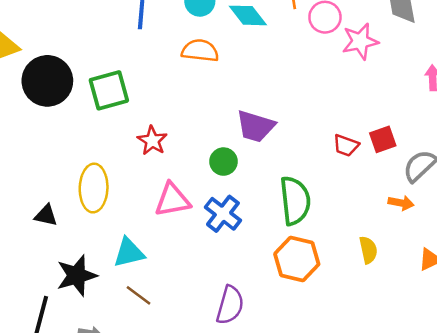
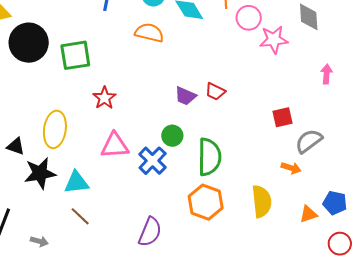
purple trapezoid: (256, 126) -> (185, 96), size x0.7
red trapezoid: (346, 145) -> (215, 92), moved
green circle: (223, 162) -> (172, 136), moved
yellow semicircle: (368, 250) -> (262, 201), size x1.5
black star: (77, 276) -> (40, 173), moved

